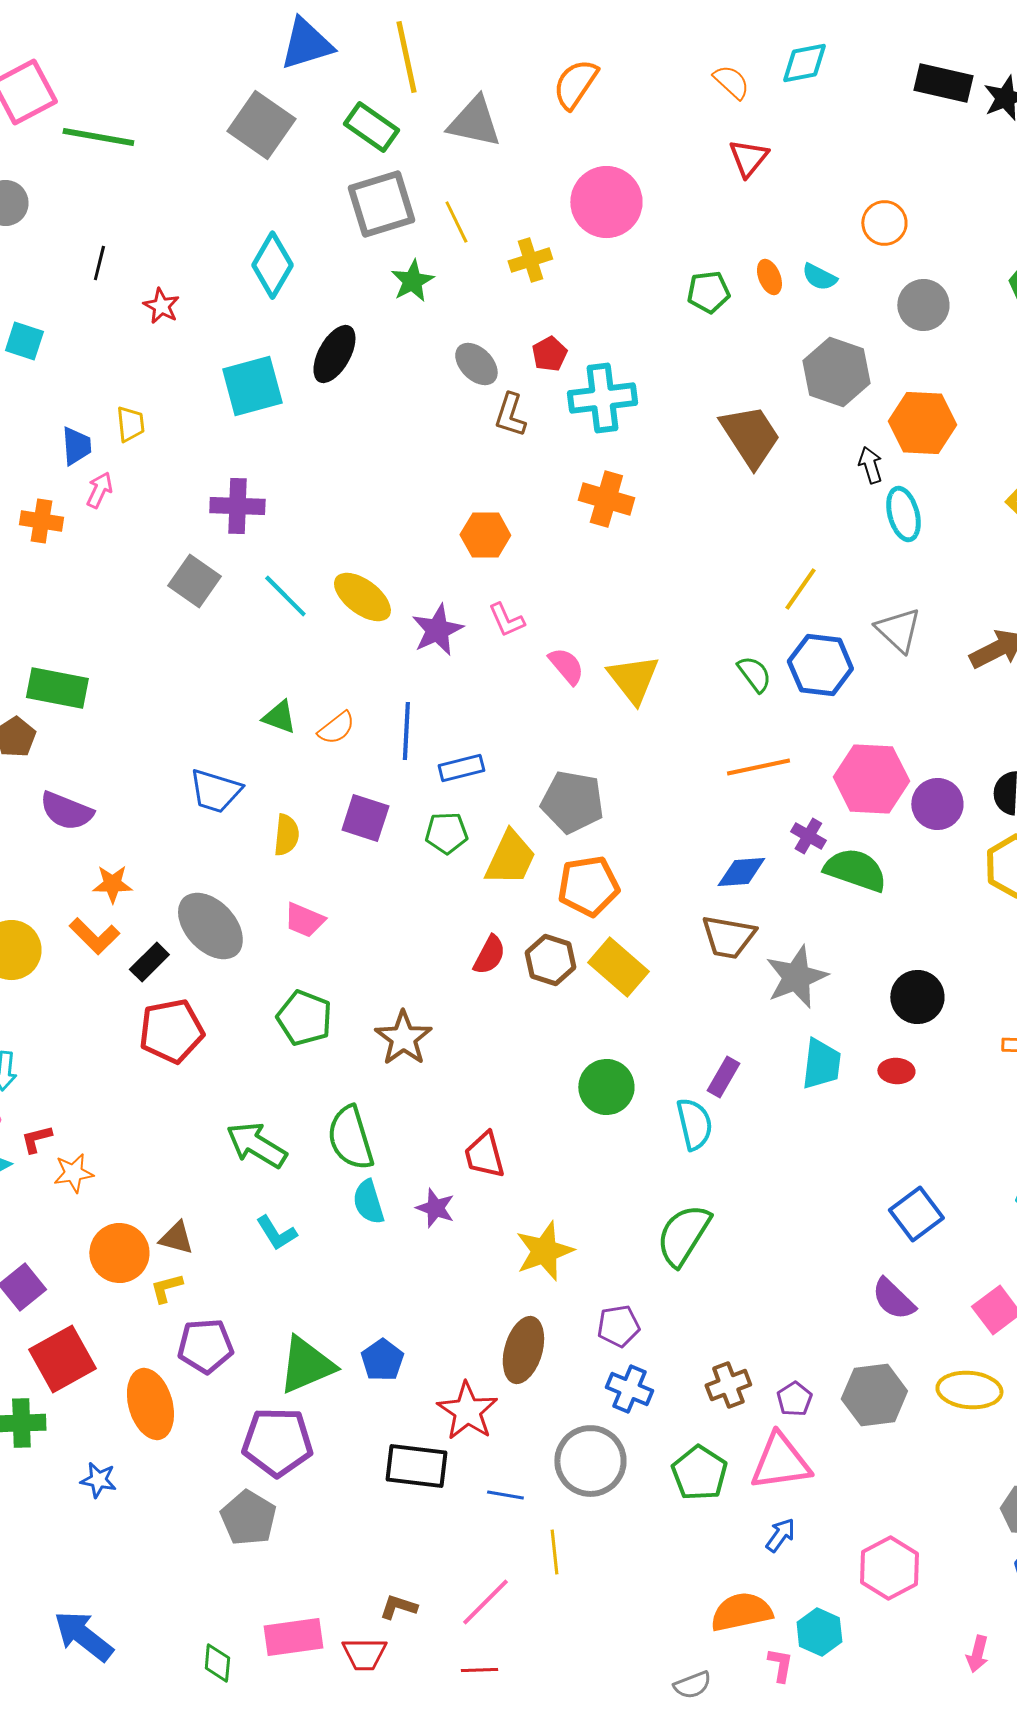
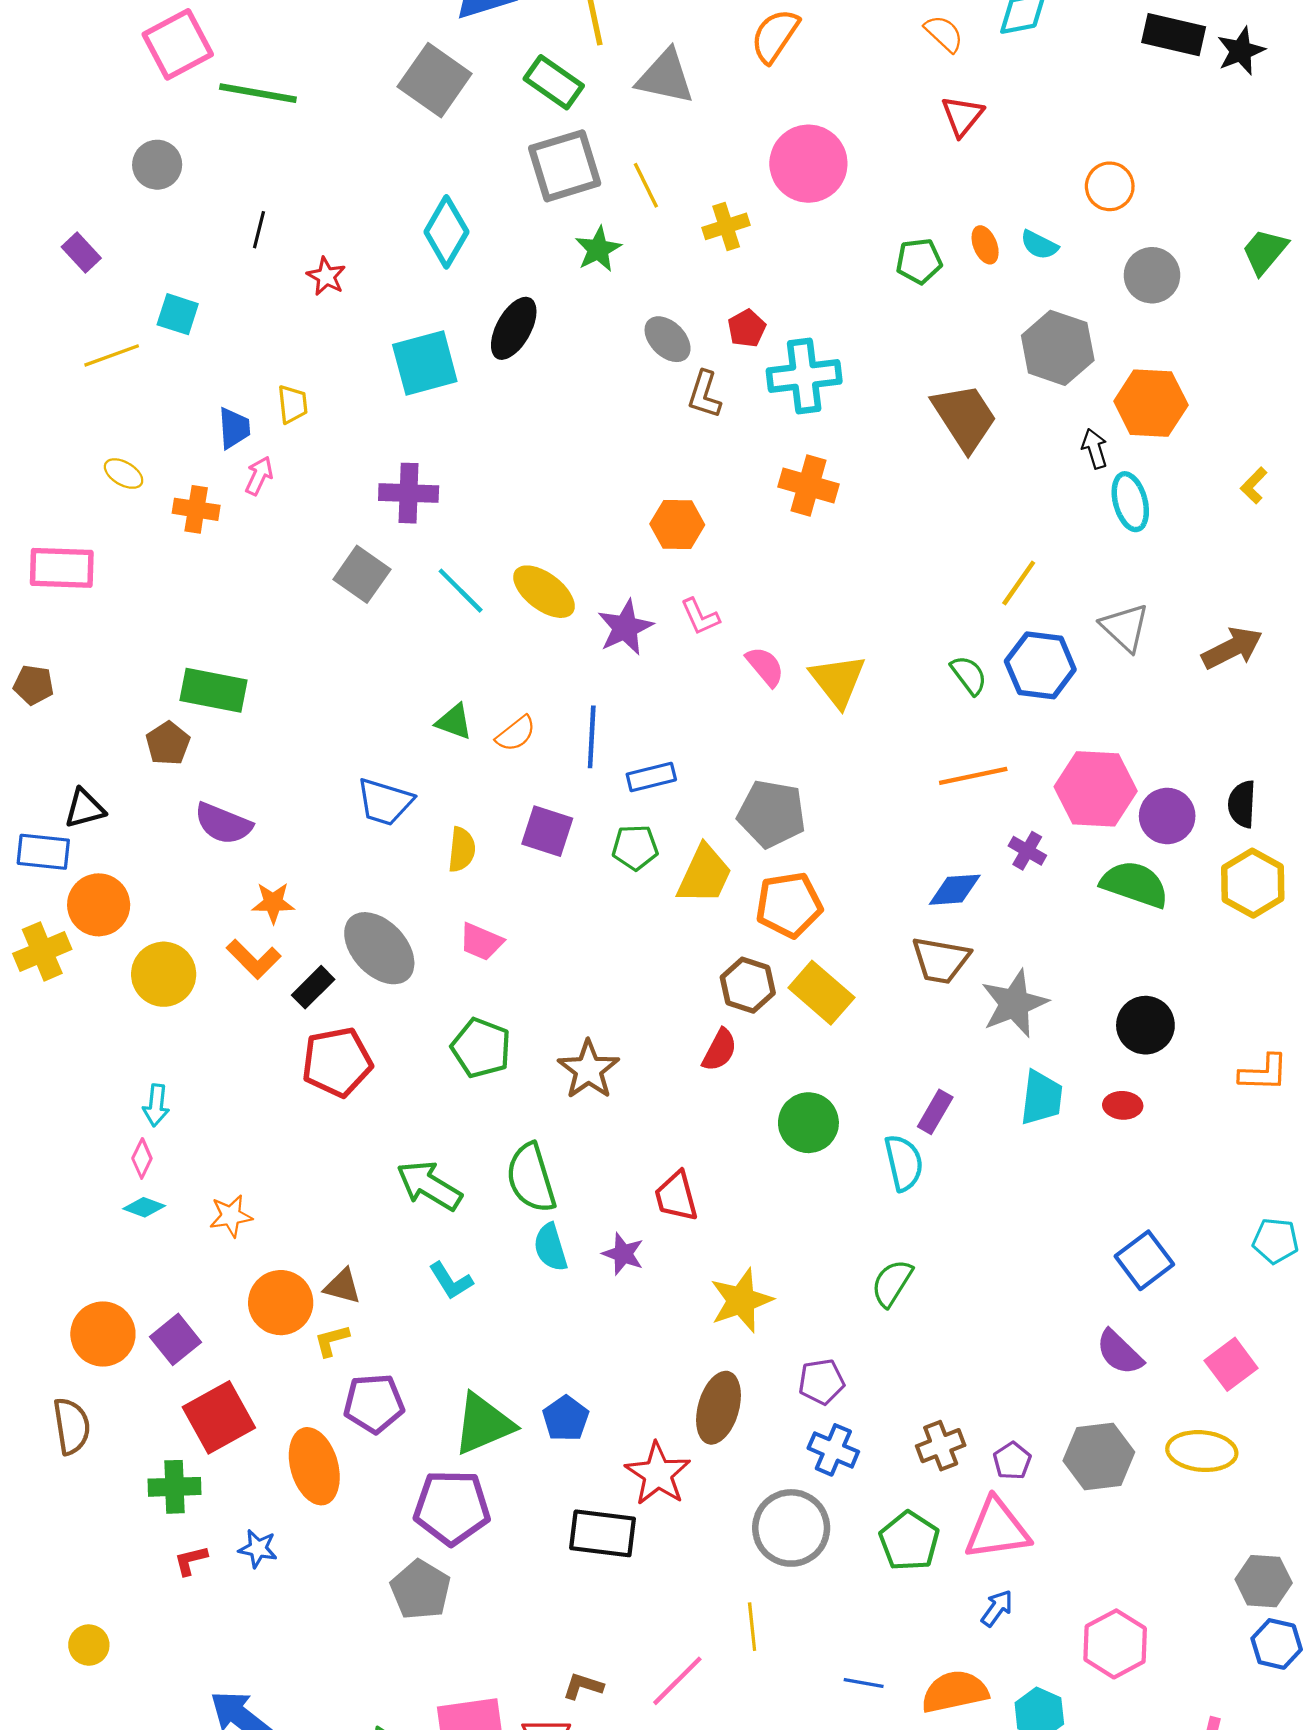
green semicircle: (855, 870) -> (1135, 884), moved
red semicircle: (489, 955) -> (720, 1050), moved
red L-shape: (36, 1139) -> (191, 1560), moved
green semicircle: (683, 1235) -> (892, 1283), size x0.7
blue line: (505, 1495) -> (864, 1683), moved

